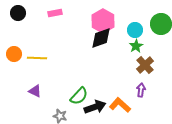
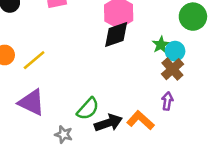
cyan circle: (135, 30) -> (175, 51), moved
yellow line: (37, 58) -> (34, 60), turned -42
purple triangle: (35, 91) -> (32, 102), size x1.6

